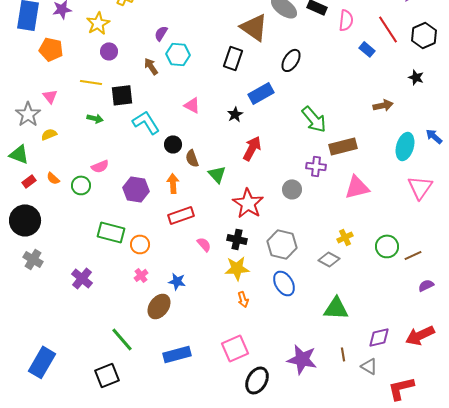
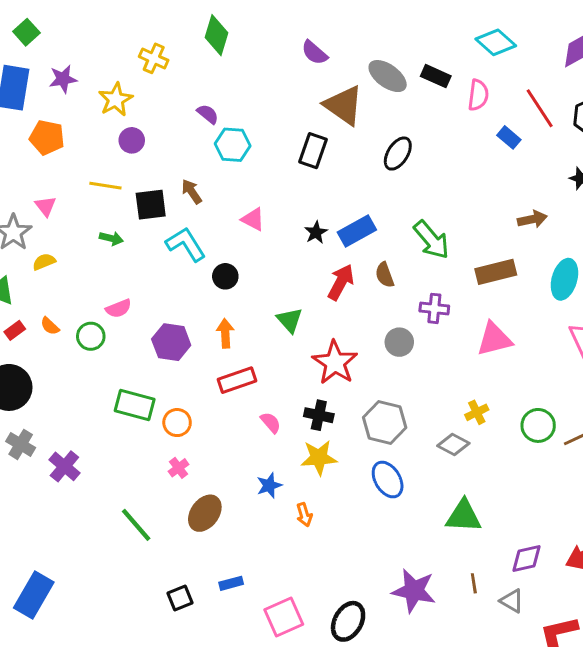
purple semicircle: (161, 33) -> (208, 114), turned 98
brown arrow: (151, 66) -> (192, 192), moved
blue rectangle: (261, 93) -> (357, 231), moved
brown rectangle: (343, 146) -> (496, 272), moved
brown semicircle: (192, 158) -> (385, 275), moved
purple cross: (82, 278) -> (64, 466), moved
blue star: (177, 281) -> (269, 485), moved, turned -30
orange arrow: (243, 299) -> (304, 515), moved
green line: (122, 339) -> (136, 525), moved
pink square: (235, 348) -> (284, 617), moved
blue rectangle: (177, 354) -> (231, 583), size x0.6
black square: (107, 375) -> (180, 598), moved, size x0.7

